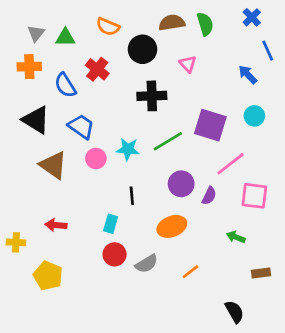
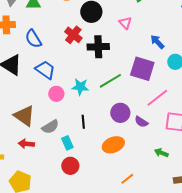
red cross: (97, 69) -> (73, 35), moved
blue arrow: (248, 75) -> (157, 42), moved
brown triangle: (53, 165) -> (24, 116), moved
purple semicircle: (209, 196) -> (141, 122), turned 96
cyan rectangle: (111, 224) -> (67, 143), turned -40
gray semicircle: (147, 264) -> (50, 127), moved

